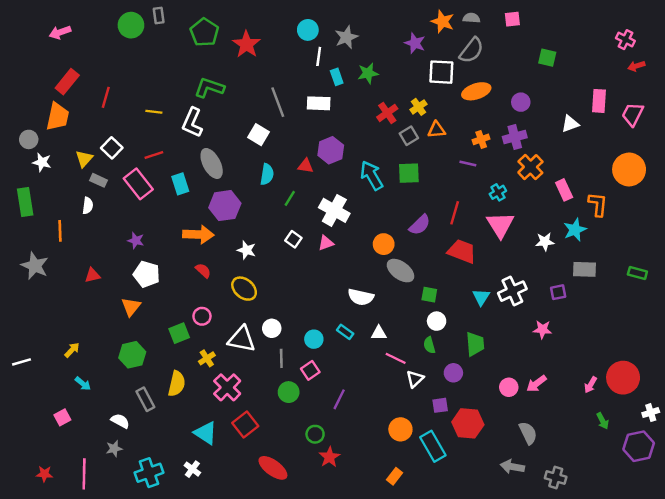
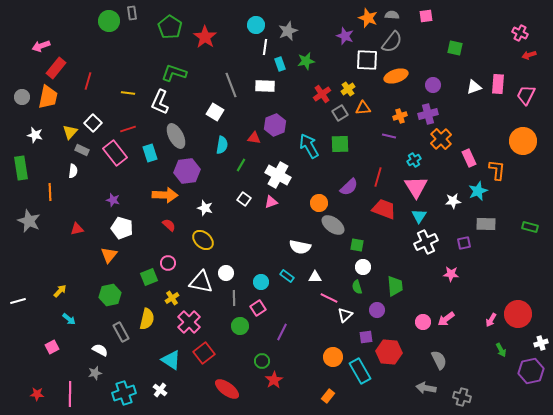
pink arrow: (60, 32) -> (41, 46), moved
white triangle: (570, 124) -> (474, 87), moved
gray circle: (29, 139) -> (22, 97), moved
cyan triangle: (481, 297) -> (419, 216), moved

